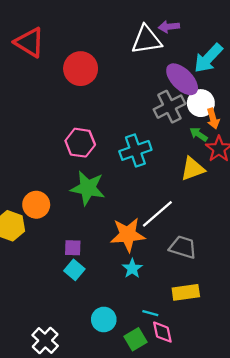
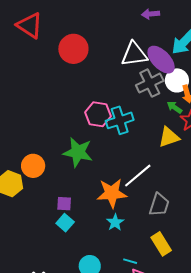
white triangle: (146, 40) -> (134, 54), moved
pink hexagon: (80, 143) -> (98, 114), moved
gray trapezoid: (183, 247) -> (159, 205), turned 90
yellow rectangle: (186, 292) -> (161, 244), turned 65

